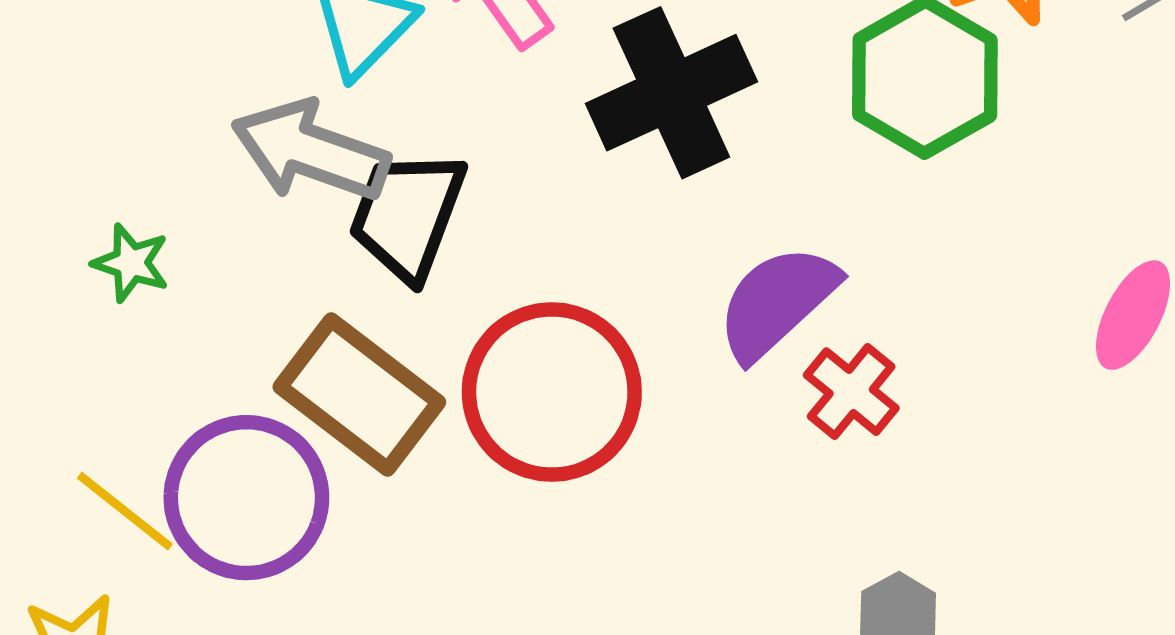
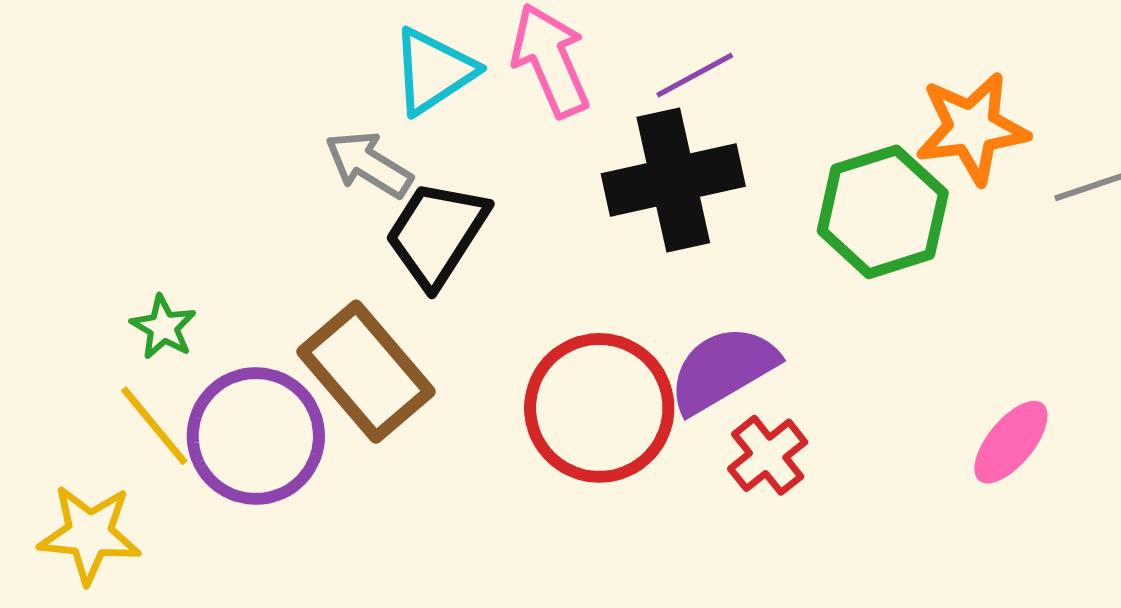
gray arrow: (310, 151) -> (369, 164), size x0.7
green star: (131, 263) -> (163, 327), moved
red circle: (552, 392) -> (599, 408), moved

